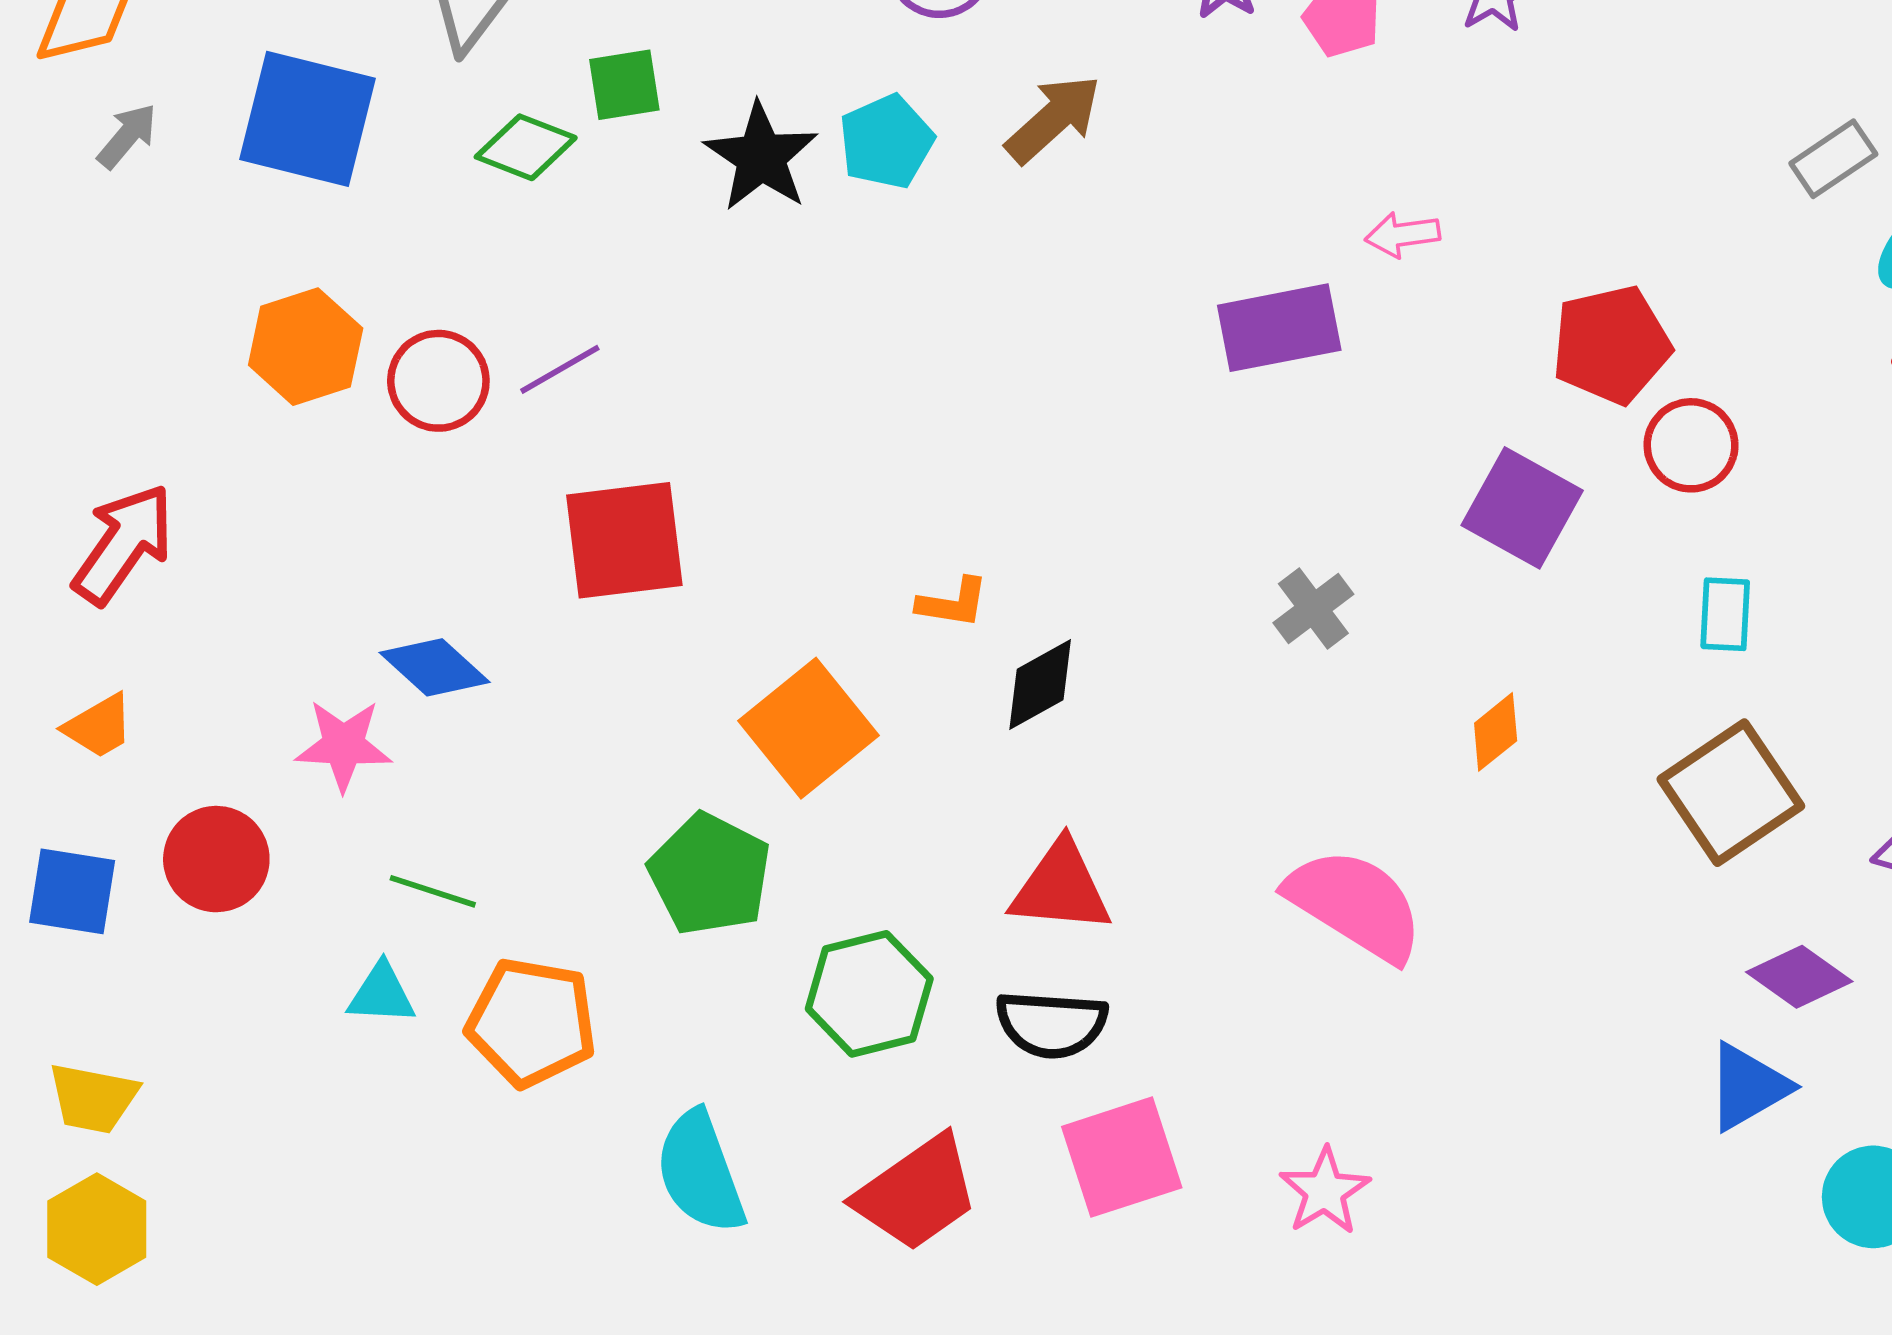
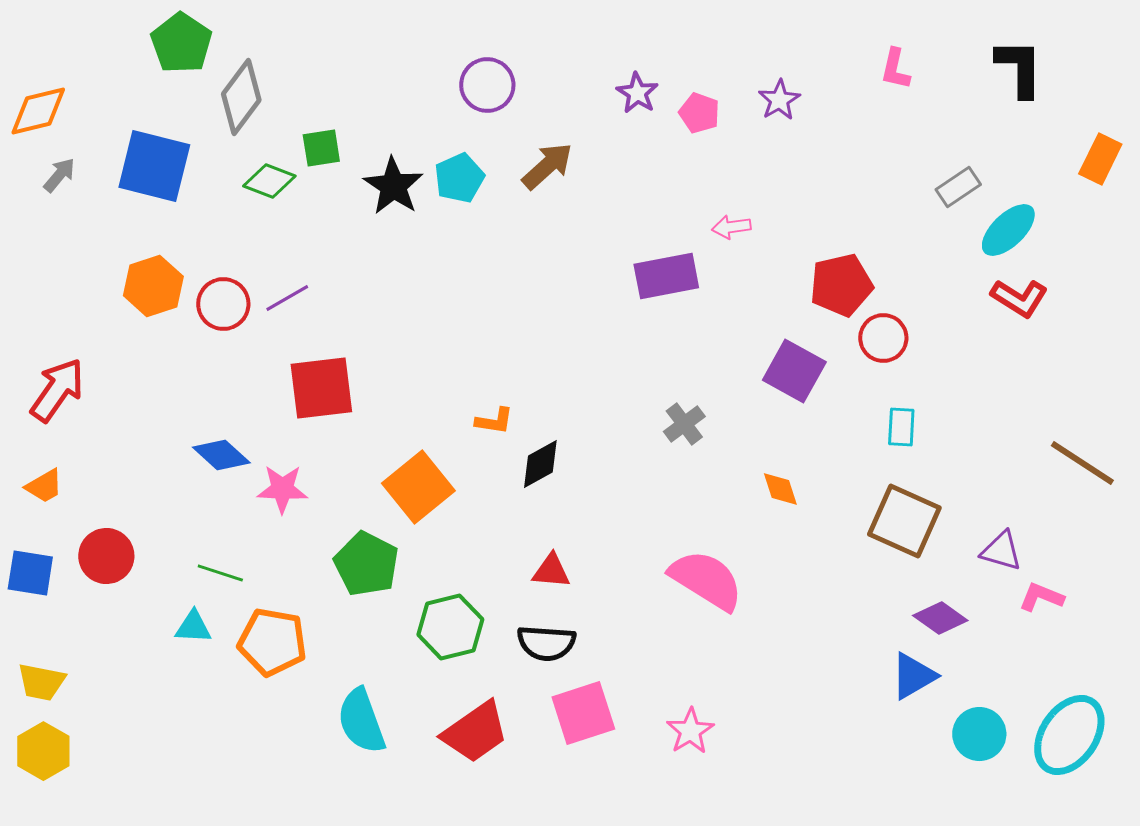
orange diamond: (1496, 732) -> (780, 489), turned -69
pink star: (344, 745) -> (282, 489), moved
brown square: (1731, 793) -> (904, 521), turned -32
red triangle: (1061, 888) -> (551, 571), size x0.7

